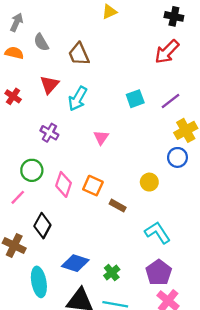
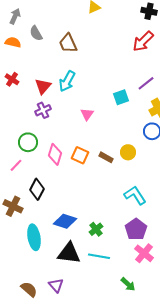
red triangle: (49, 85) -> (43, 86), moved
cyan square: (135, 99) -> (121, 97), moved
purple cross: (49, 133) -> (43, 110), turned 35
brown rectangle: (118, 206) -> (106, 157), moved

